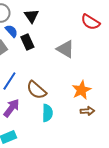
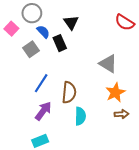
black triangle: (31, 16) -> (71, 22), moved
gray triangle: (65, 49) -> (108, 64), moved
brown semicircle: (36, 90) -> (69, 92), turned -125

